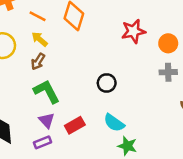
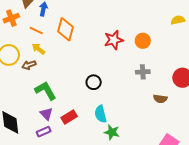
orange circle: (168, 43) -> (143, 41), moved
brown arrow: (38, 62) -> (29, 65), moved, turned 40
cyan semicircle: (114, 123) -> (101, 114), turned 42

